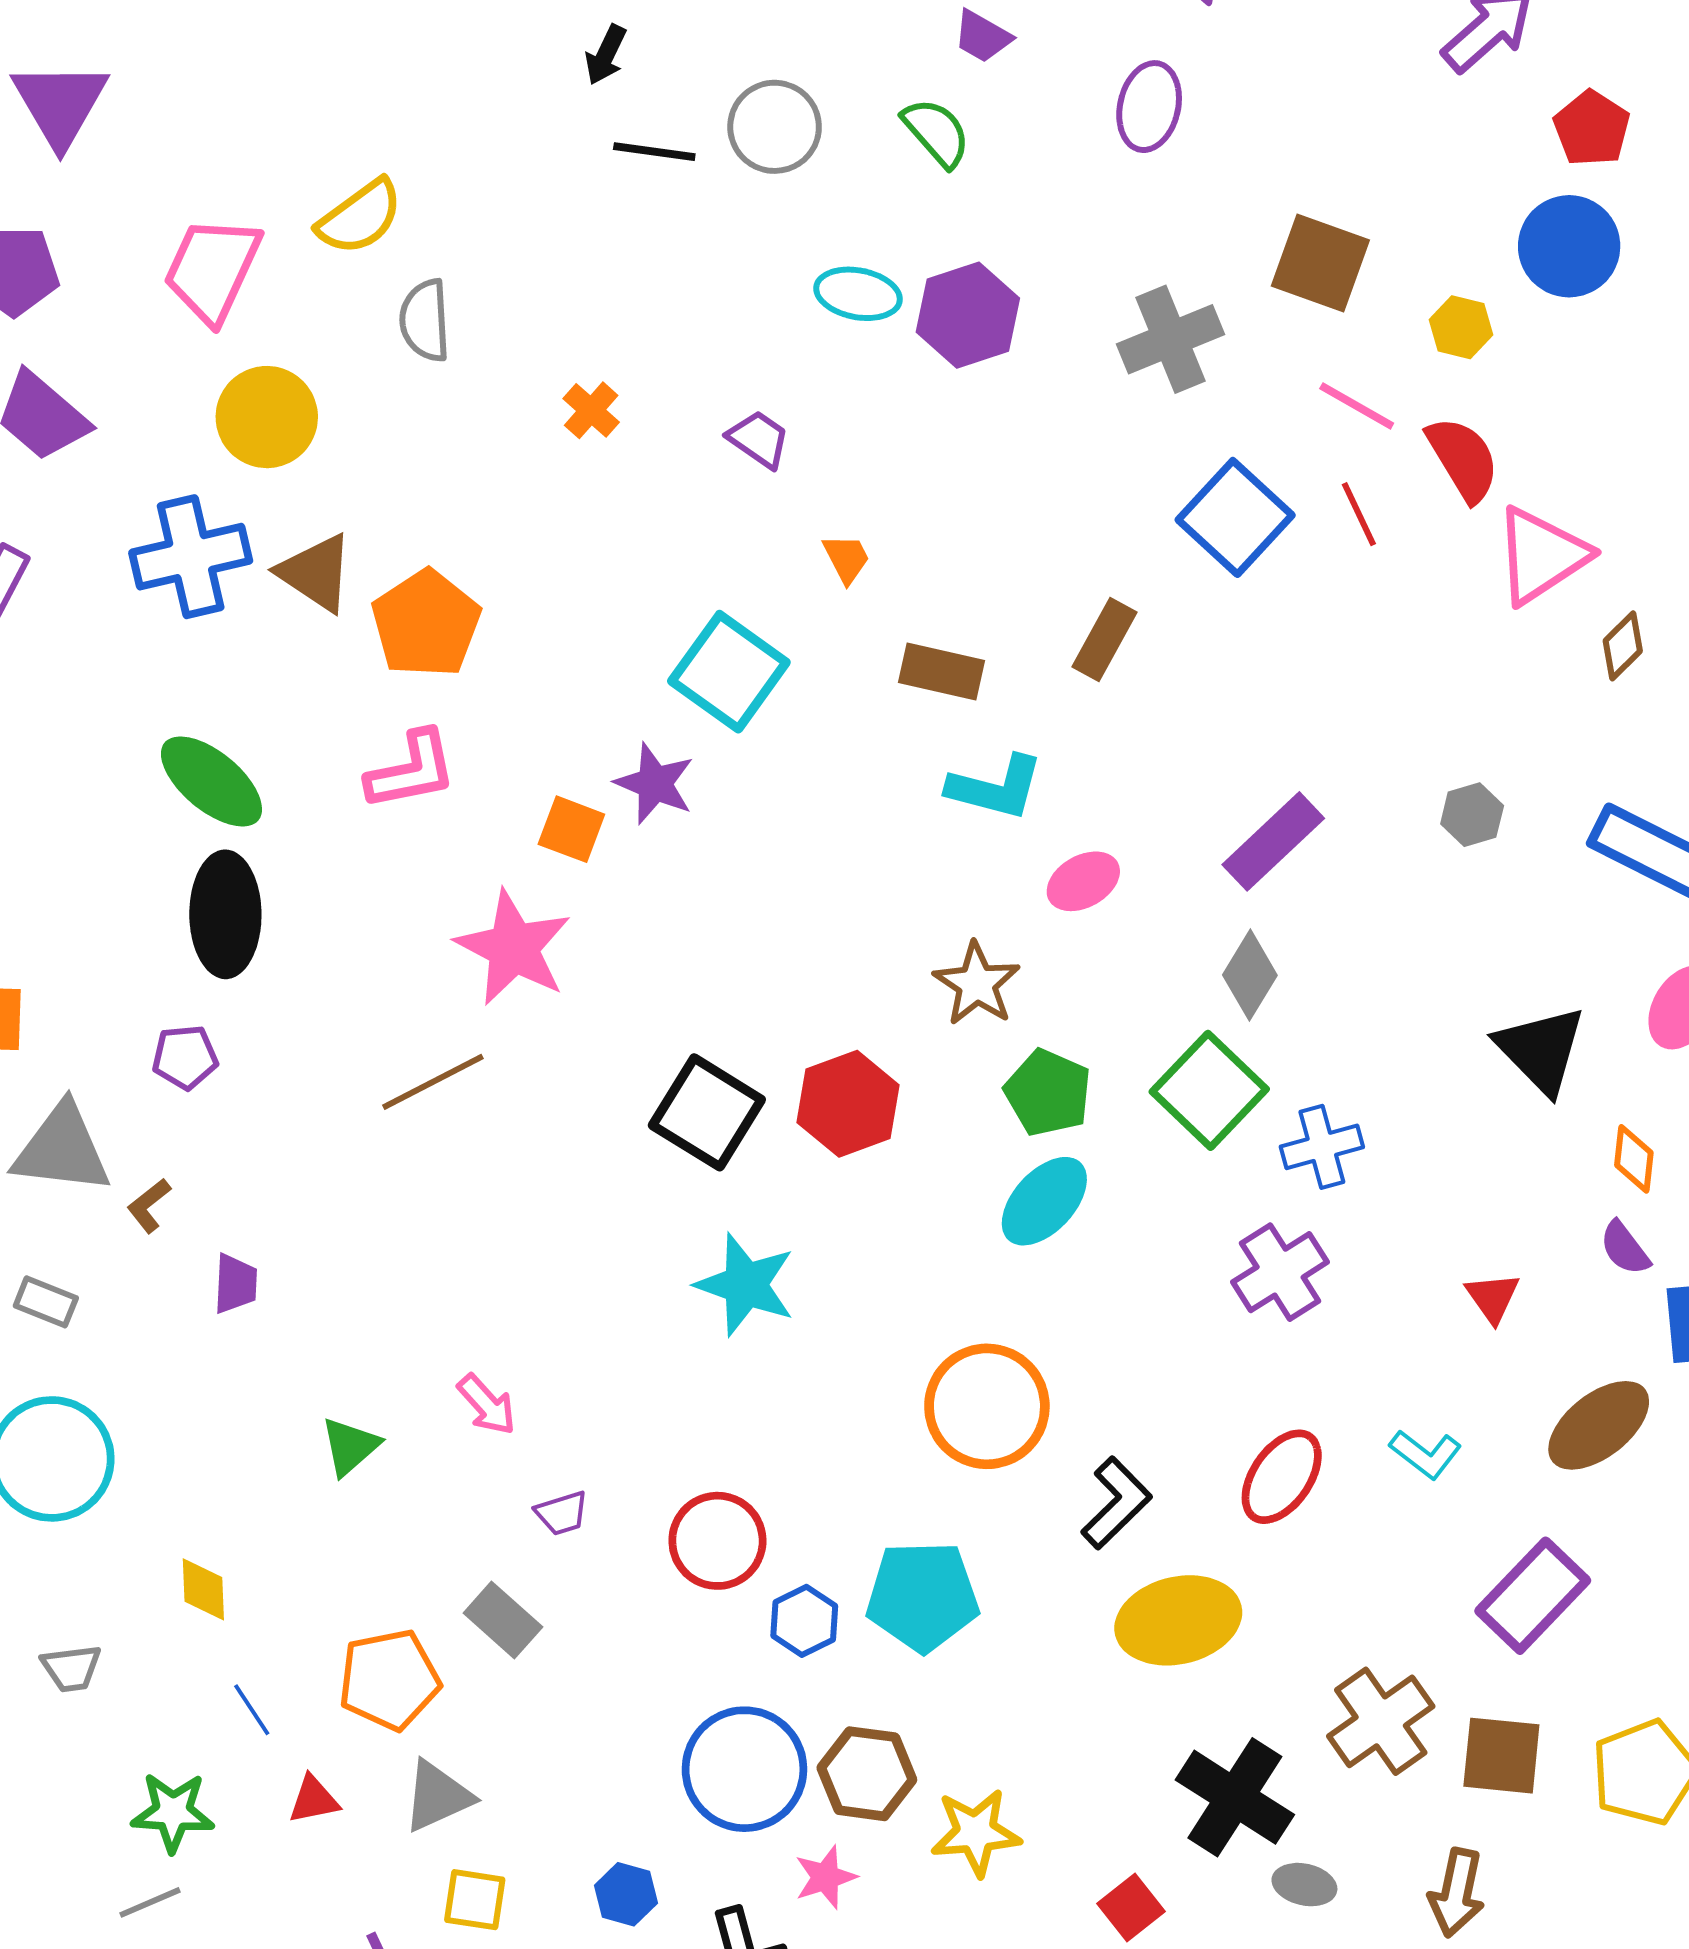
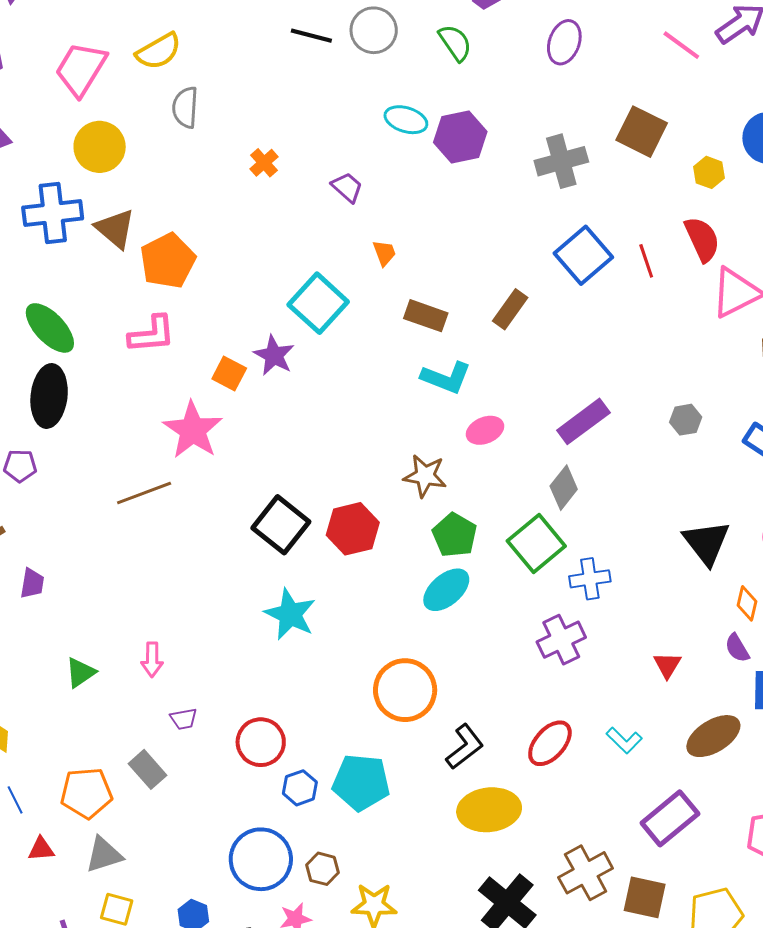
pink line: (1357, 406) -> (681, 45), moved
brown star: (977, 984) -> (425, 476), turned -30
pink arrow: (487, 1405) -> (152, 660), turned 36
brown hexagon: (867, 1774) -> (322, 869), size x0.7

